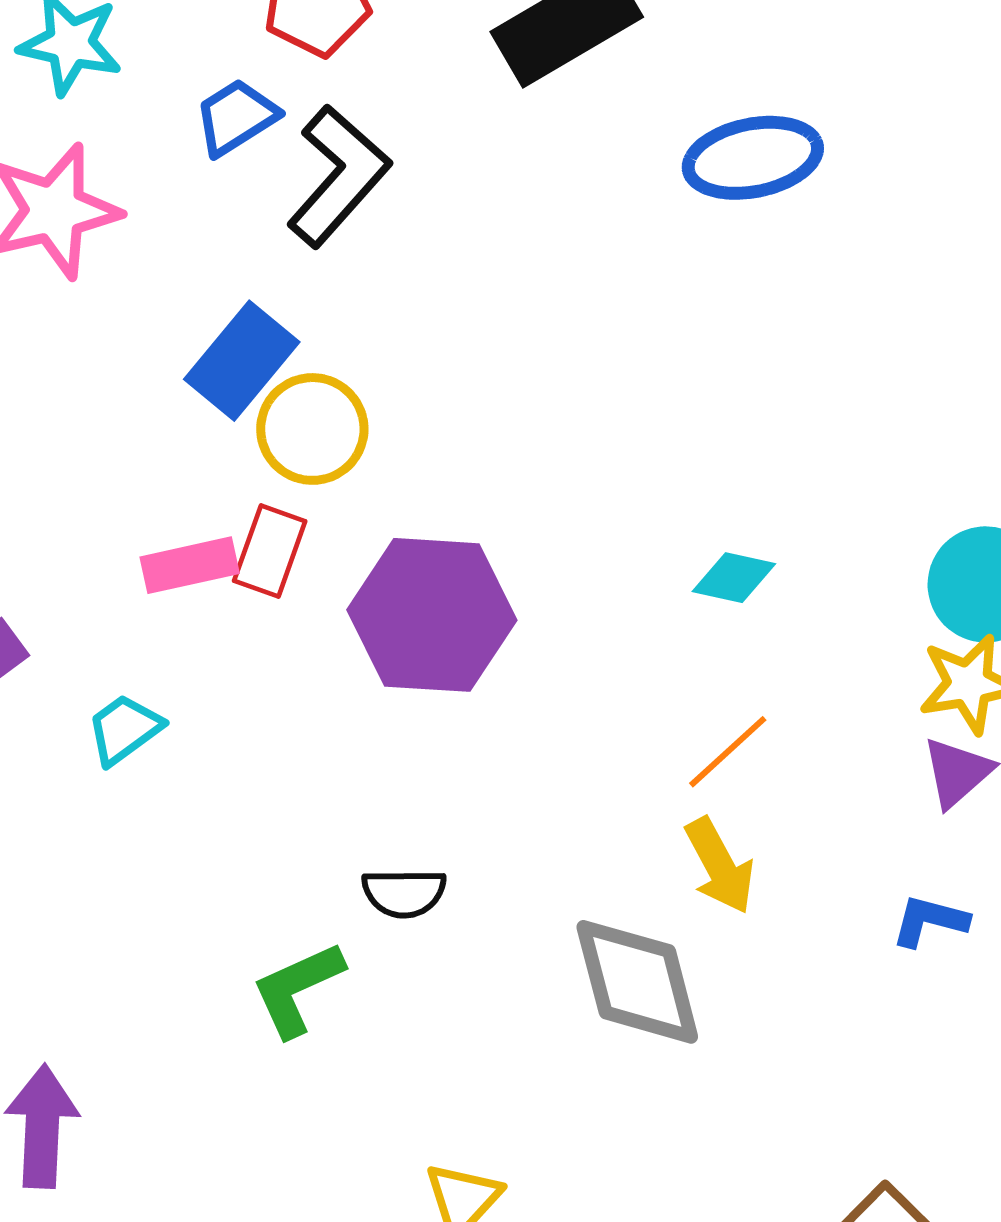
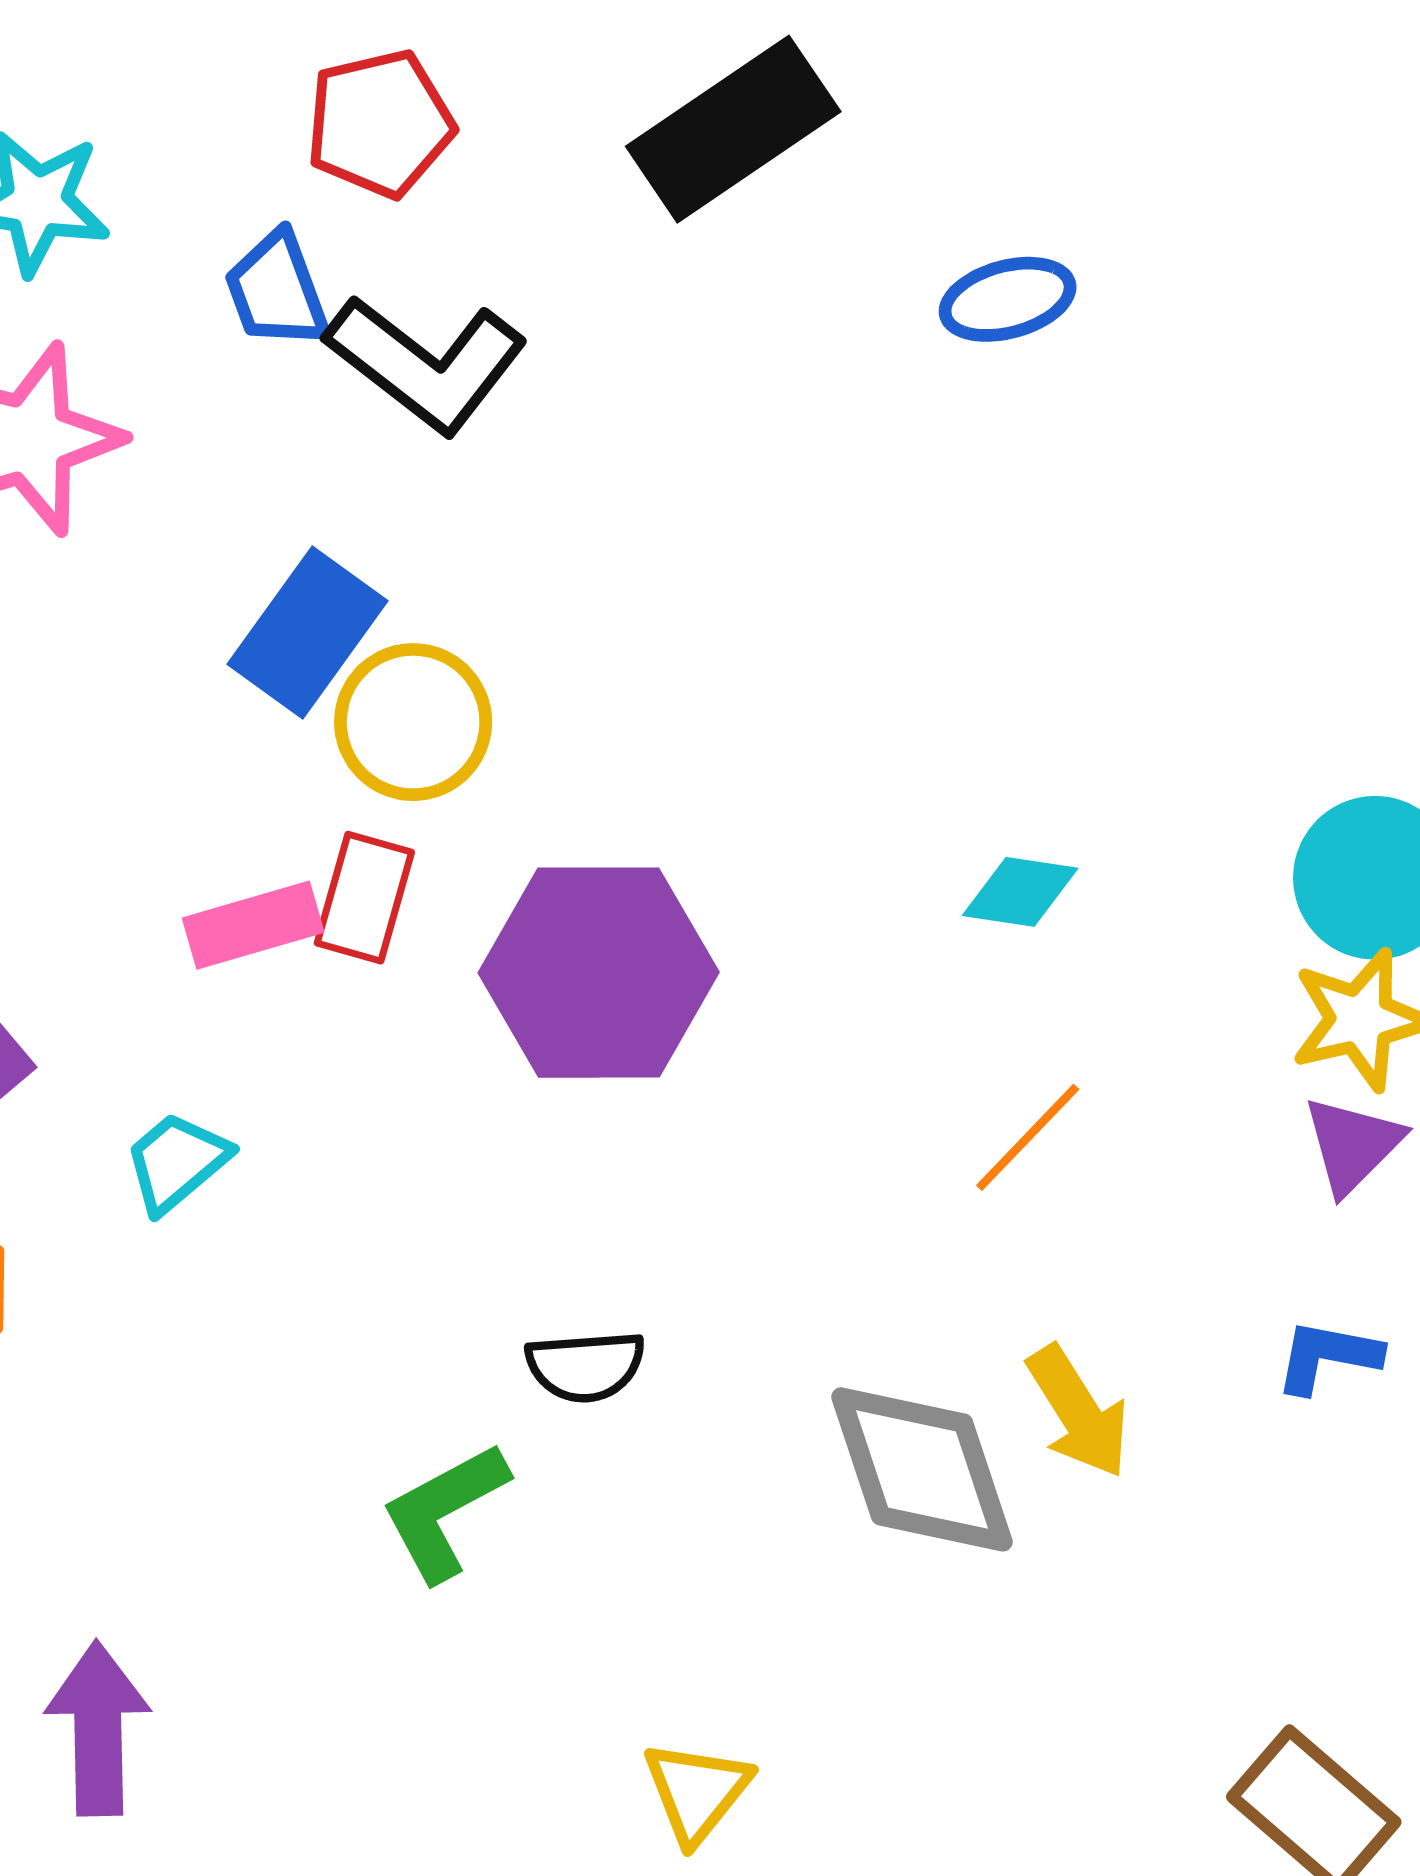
blue trapezoid: (236, 117) -> (277, 290), turned -74
blue ellipse: (753, 158) -> (1008, 299), size x0.7
black L-shape: (338, 176) -> (426, 364), turned 90
yellow arrow: (720, 866) -> (1078, 1412), moved

